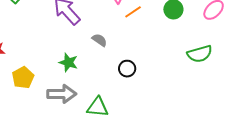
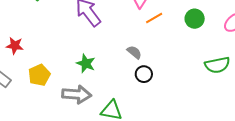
gray semicircle: (99, 40) -> (134, 52), moved

